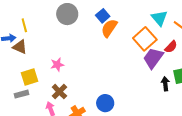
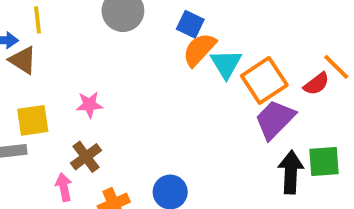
blue square: (103, 16) -> (190, 24), turned -32
cyan triangle: (159, 18) -> (226, 64), moved
red semicircle: (171, 47) -> (316, 84), moved
black arrow: (165, 84) -> (291, 172), size x1.5

